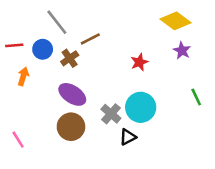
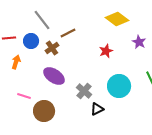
yellow diamond: (176, 21) -> (117, 19), moved
cyan circle: (141, 107) -> (119, 86), moved
brown circle: (71, 127) -> (44, 111), moved
pink line: (18, 140) -> (24, 96), moved, turned -40

